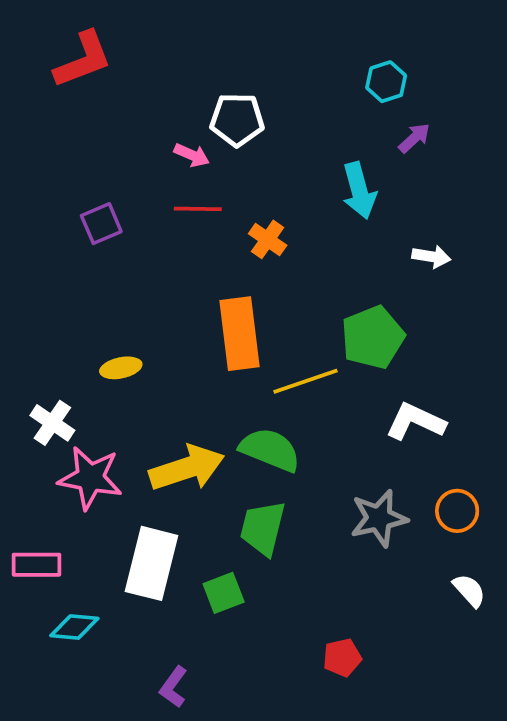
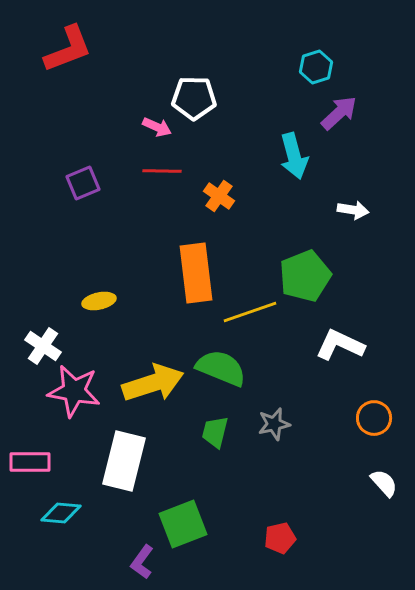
purple arrow: (414, 138) -> (339, 113), size x1.4
gray star: (379, 518) -> (274, 424), moved, size x0.7
green trapezoid: (263, 528) -> (215, 432), size x0.7
green square: (224, 593) -> (183, 524), moved, size x1.4

